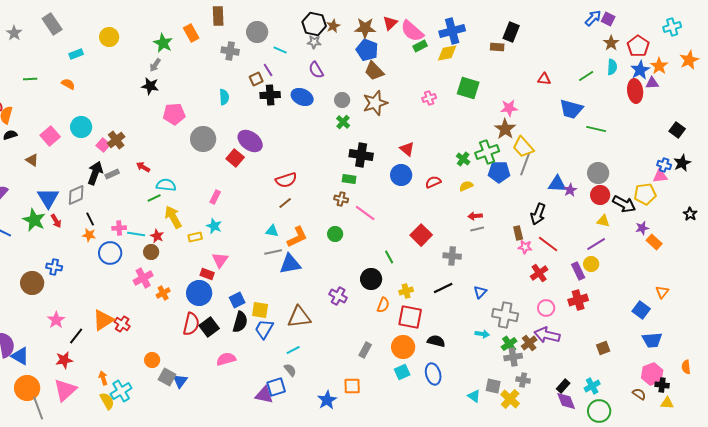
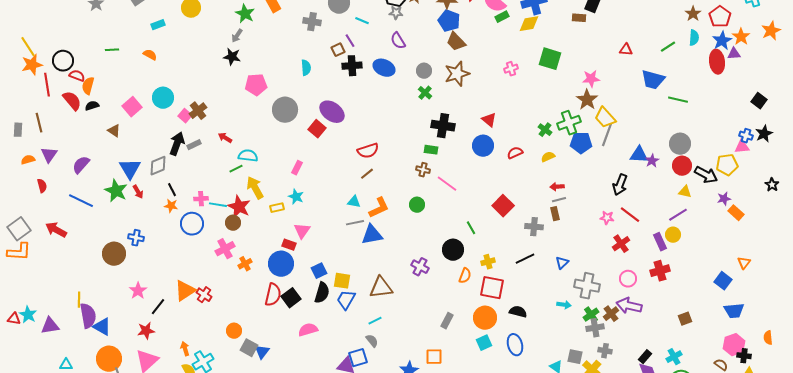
brown rectangle: (518, 233) -> (555, 214), moved
red star: (157, 236) -> (239, 207), size x1.6

